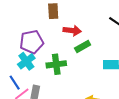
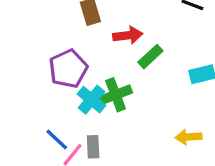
cyan cross: (26, 61) -> (91, 100), moved

